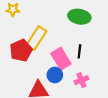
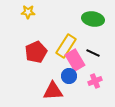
yellow rectangle: (36, 38) -> (66, 46), moved
black line: (79, 51) -> (93, 53), turned -72

